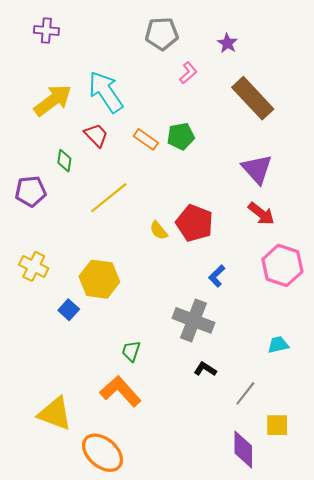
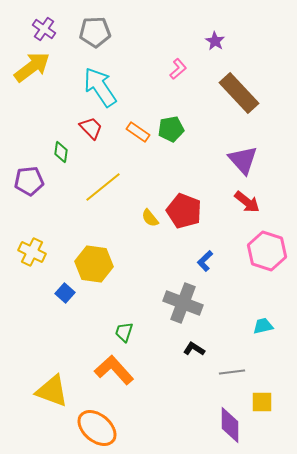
purple cross: (46, 30) -> (44, 29), turned 30
gray pentagon: (162, 34) -> (95, 32), moved
yellow arrow: (53, 100) -> (32, 67), moved
gray line: (245, 393) -> (232, 372), turned 45

